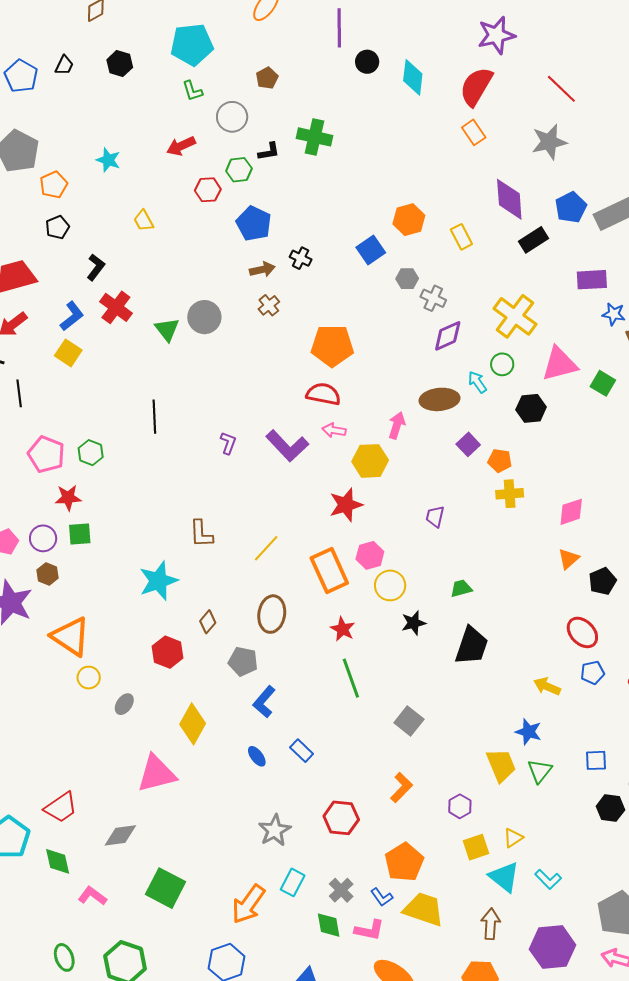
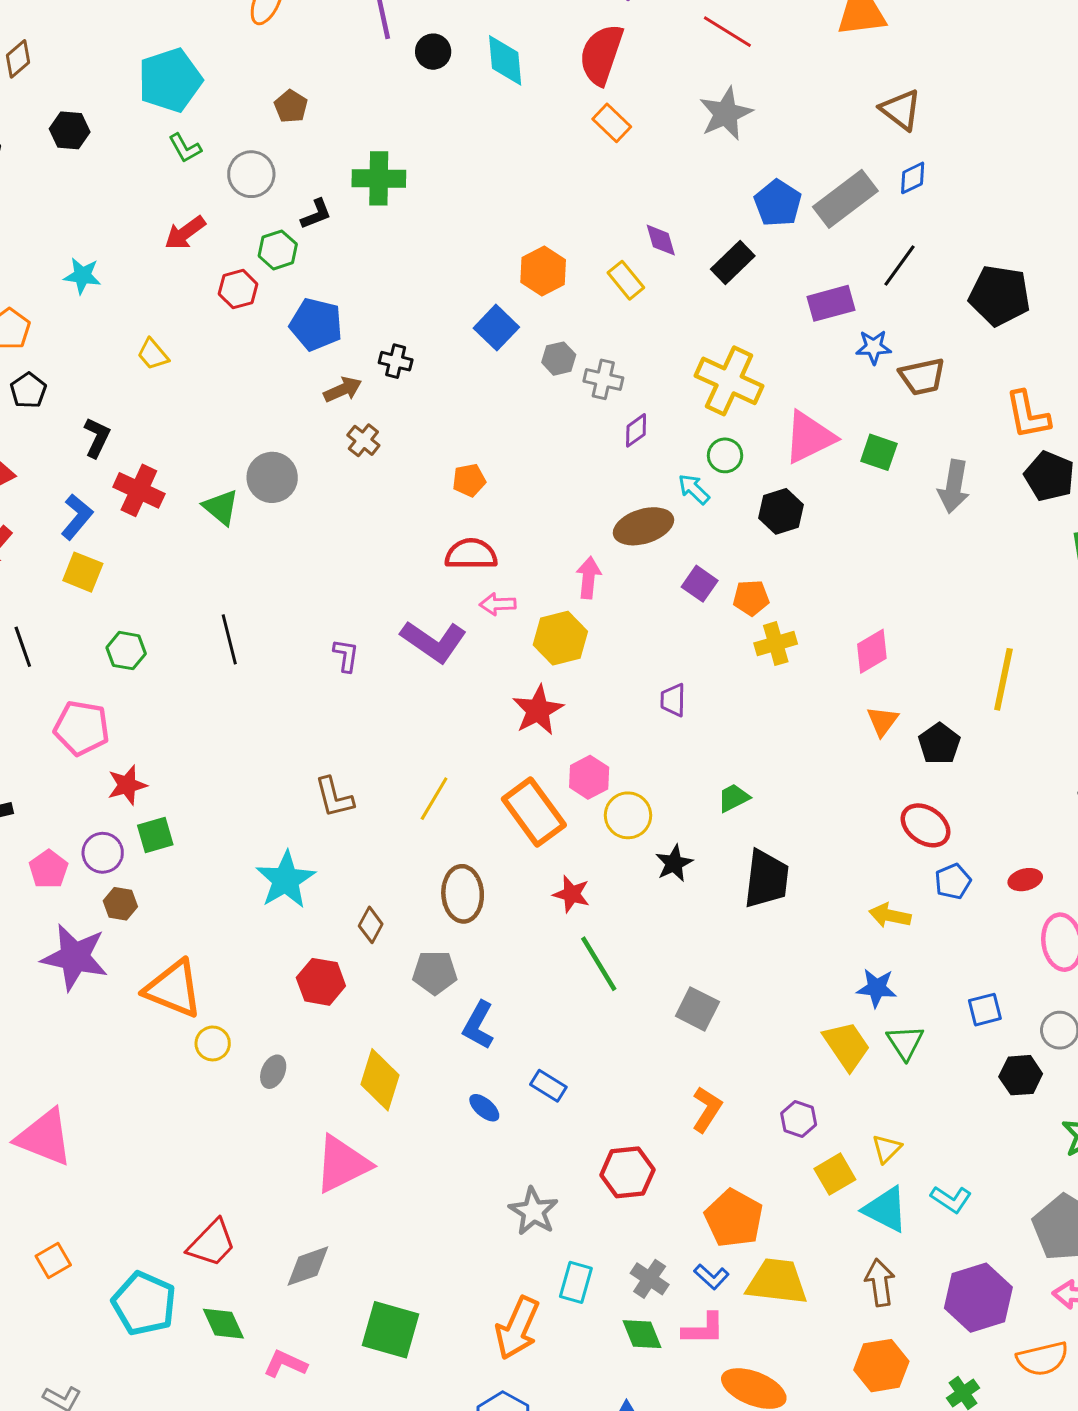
purple diamond: (509, 199) -> (661, 240), moved, size x0.6
purple diamond: (448, 336) -> (636, 430), size x0.7
orange pentagon: (332, 346) -> (469, 480), size x0.5
green hexagon: (91, 453) -> (126, 651), moved

